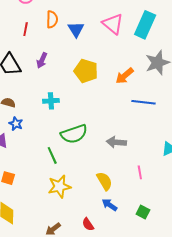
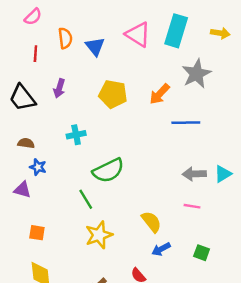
gray arrow: (116, 142) -> (194, 174), moved
pink line: (140, 172) -> (192, 206), turned -64
blue arrow: (110, 205) -> (161, 249), turned -56

